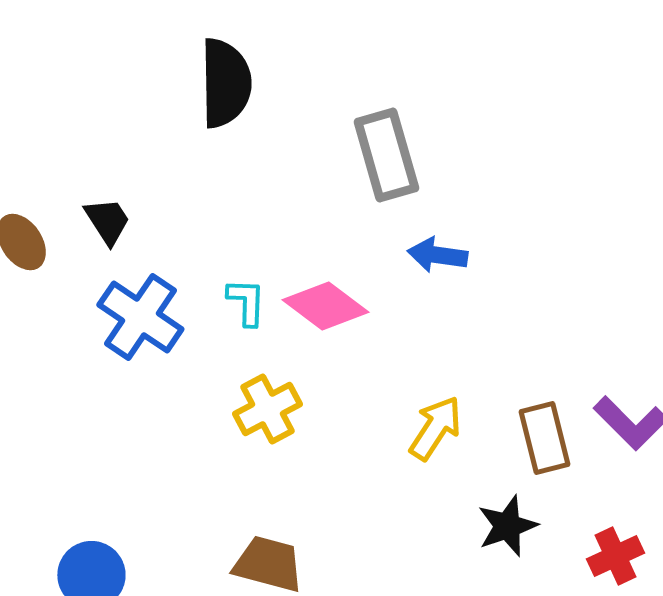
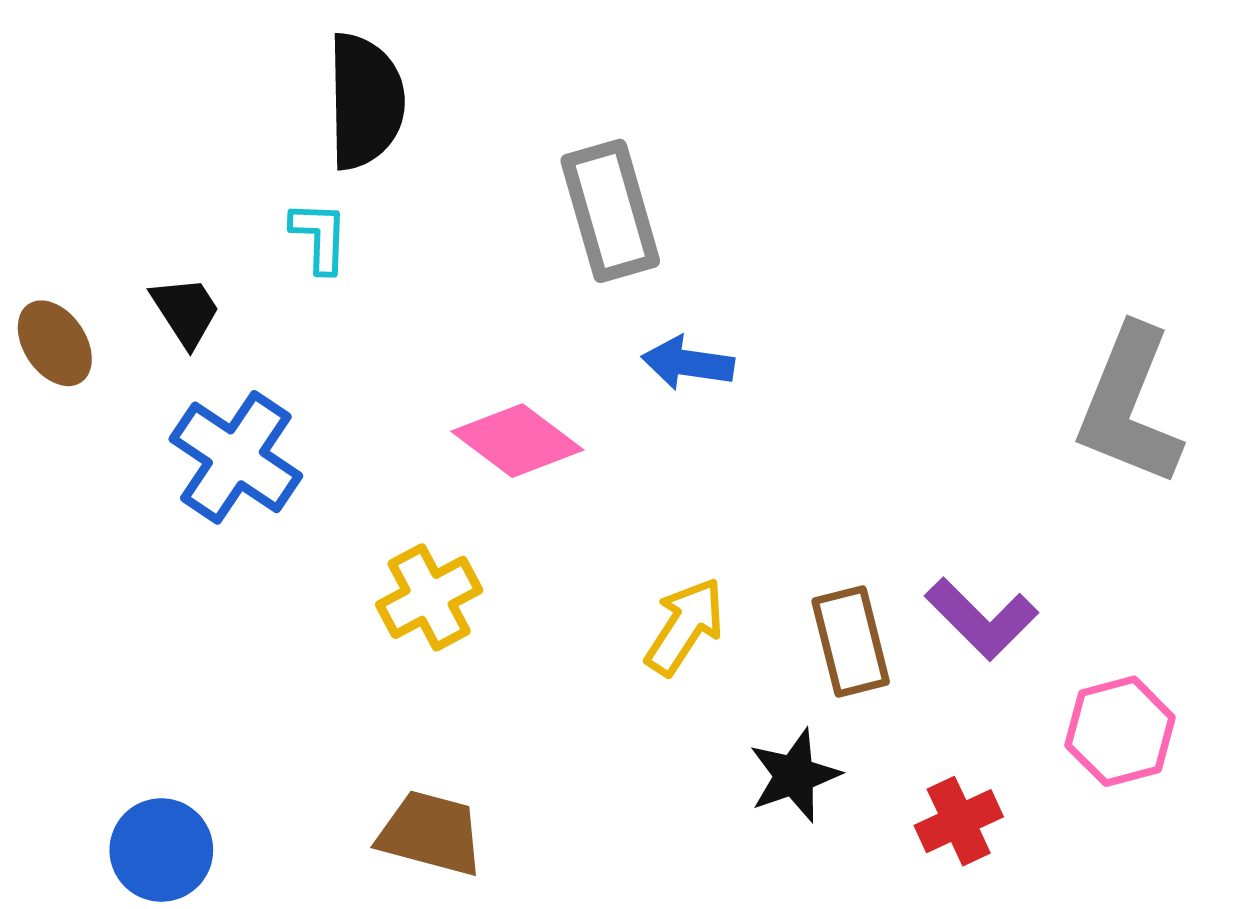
cyan L-shape: (246, 302) -> (320, 237), moved

